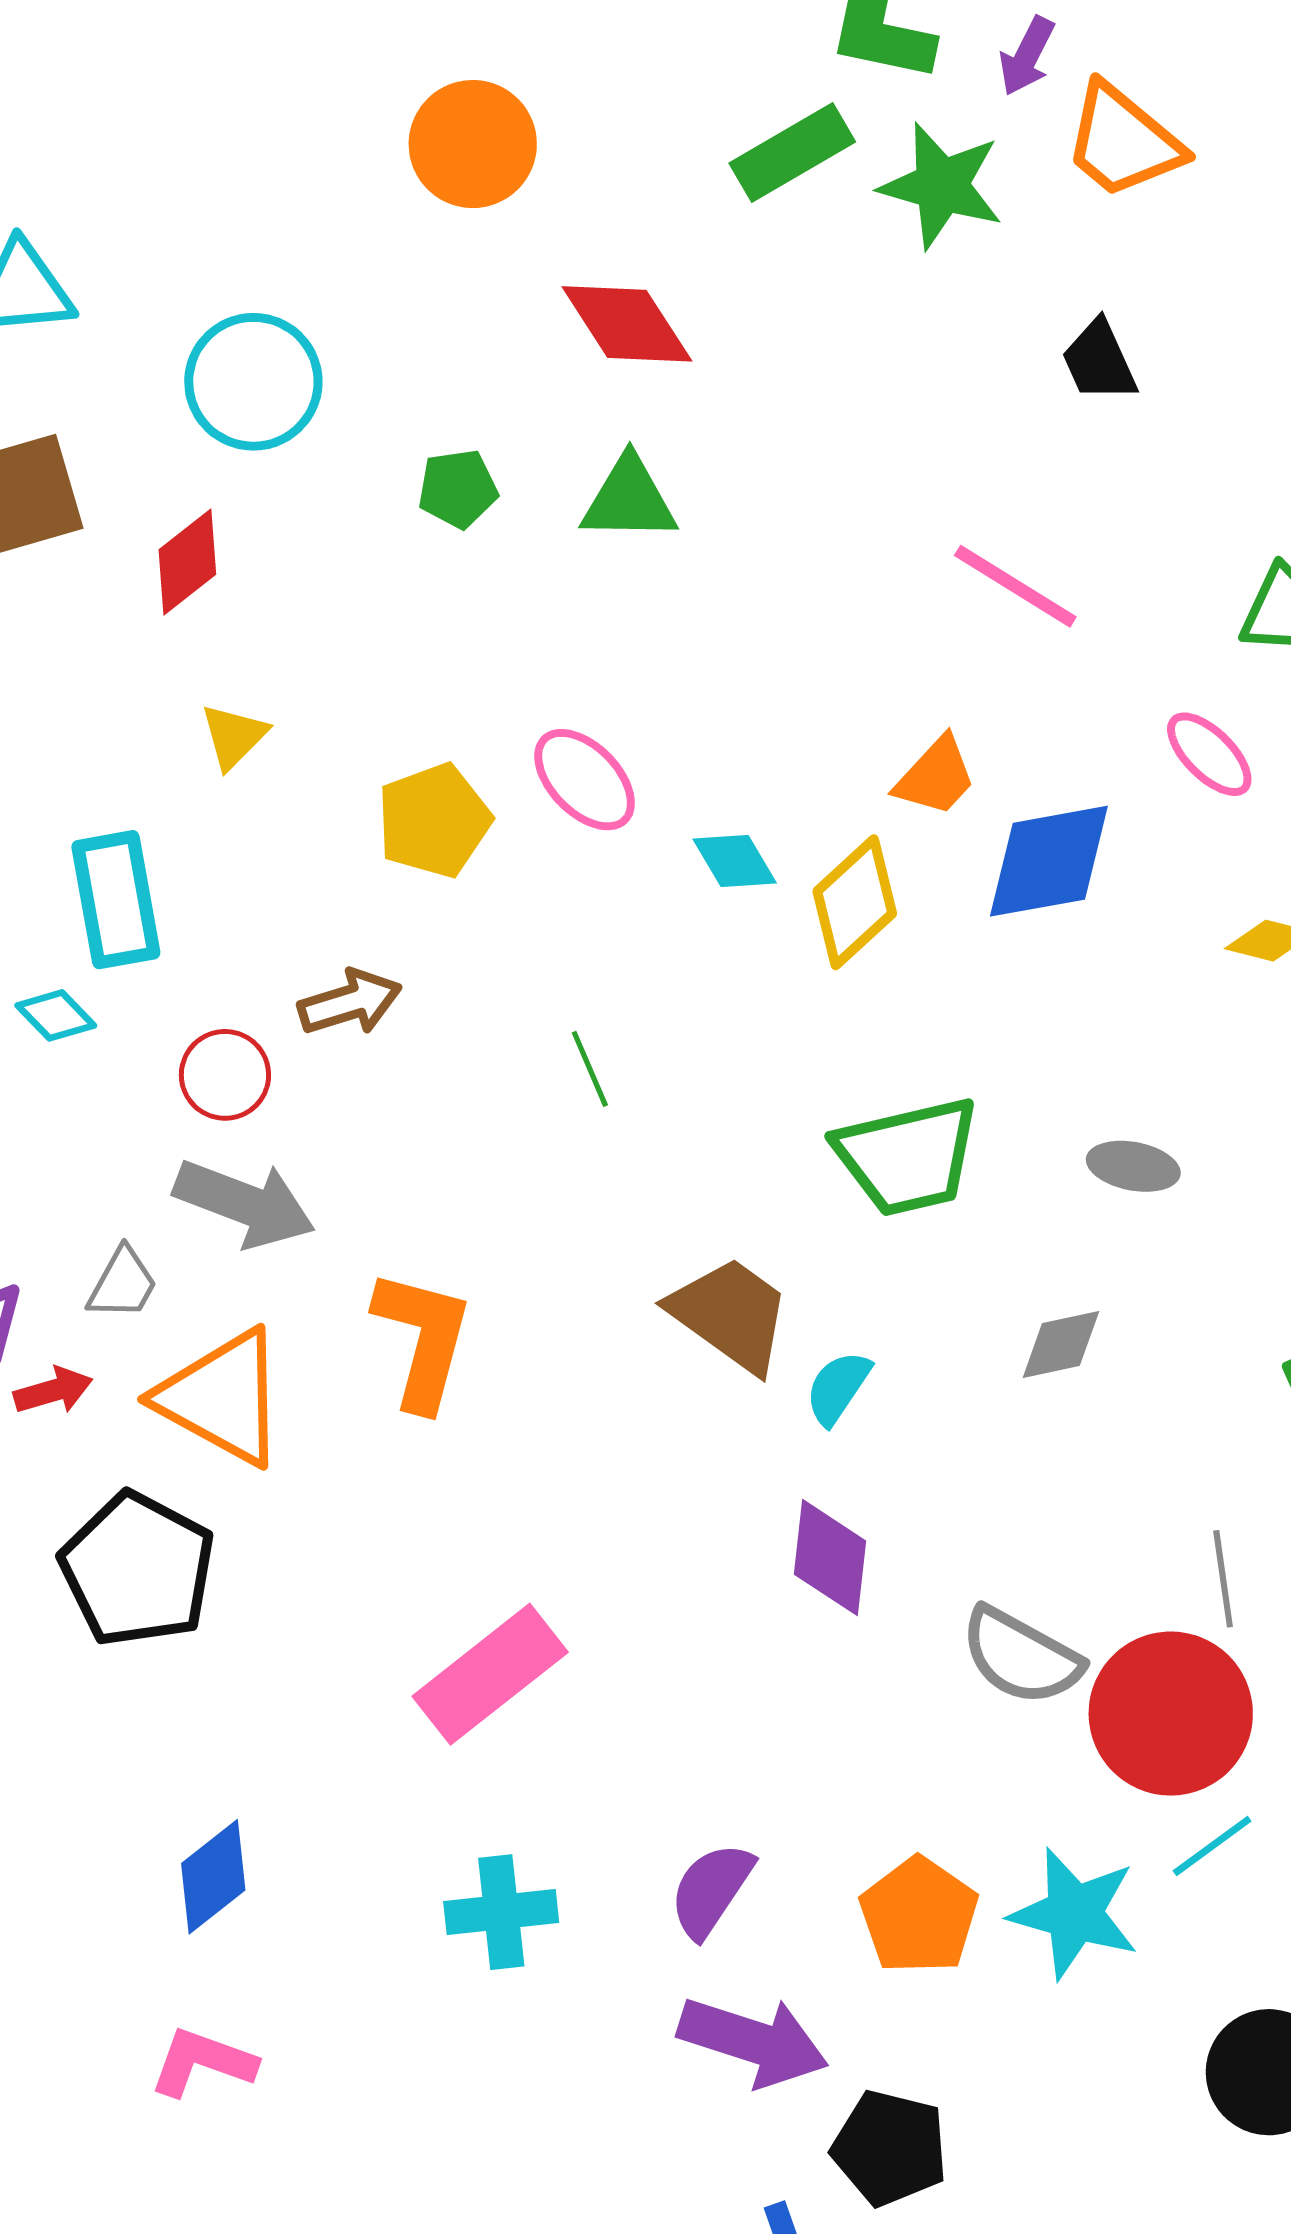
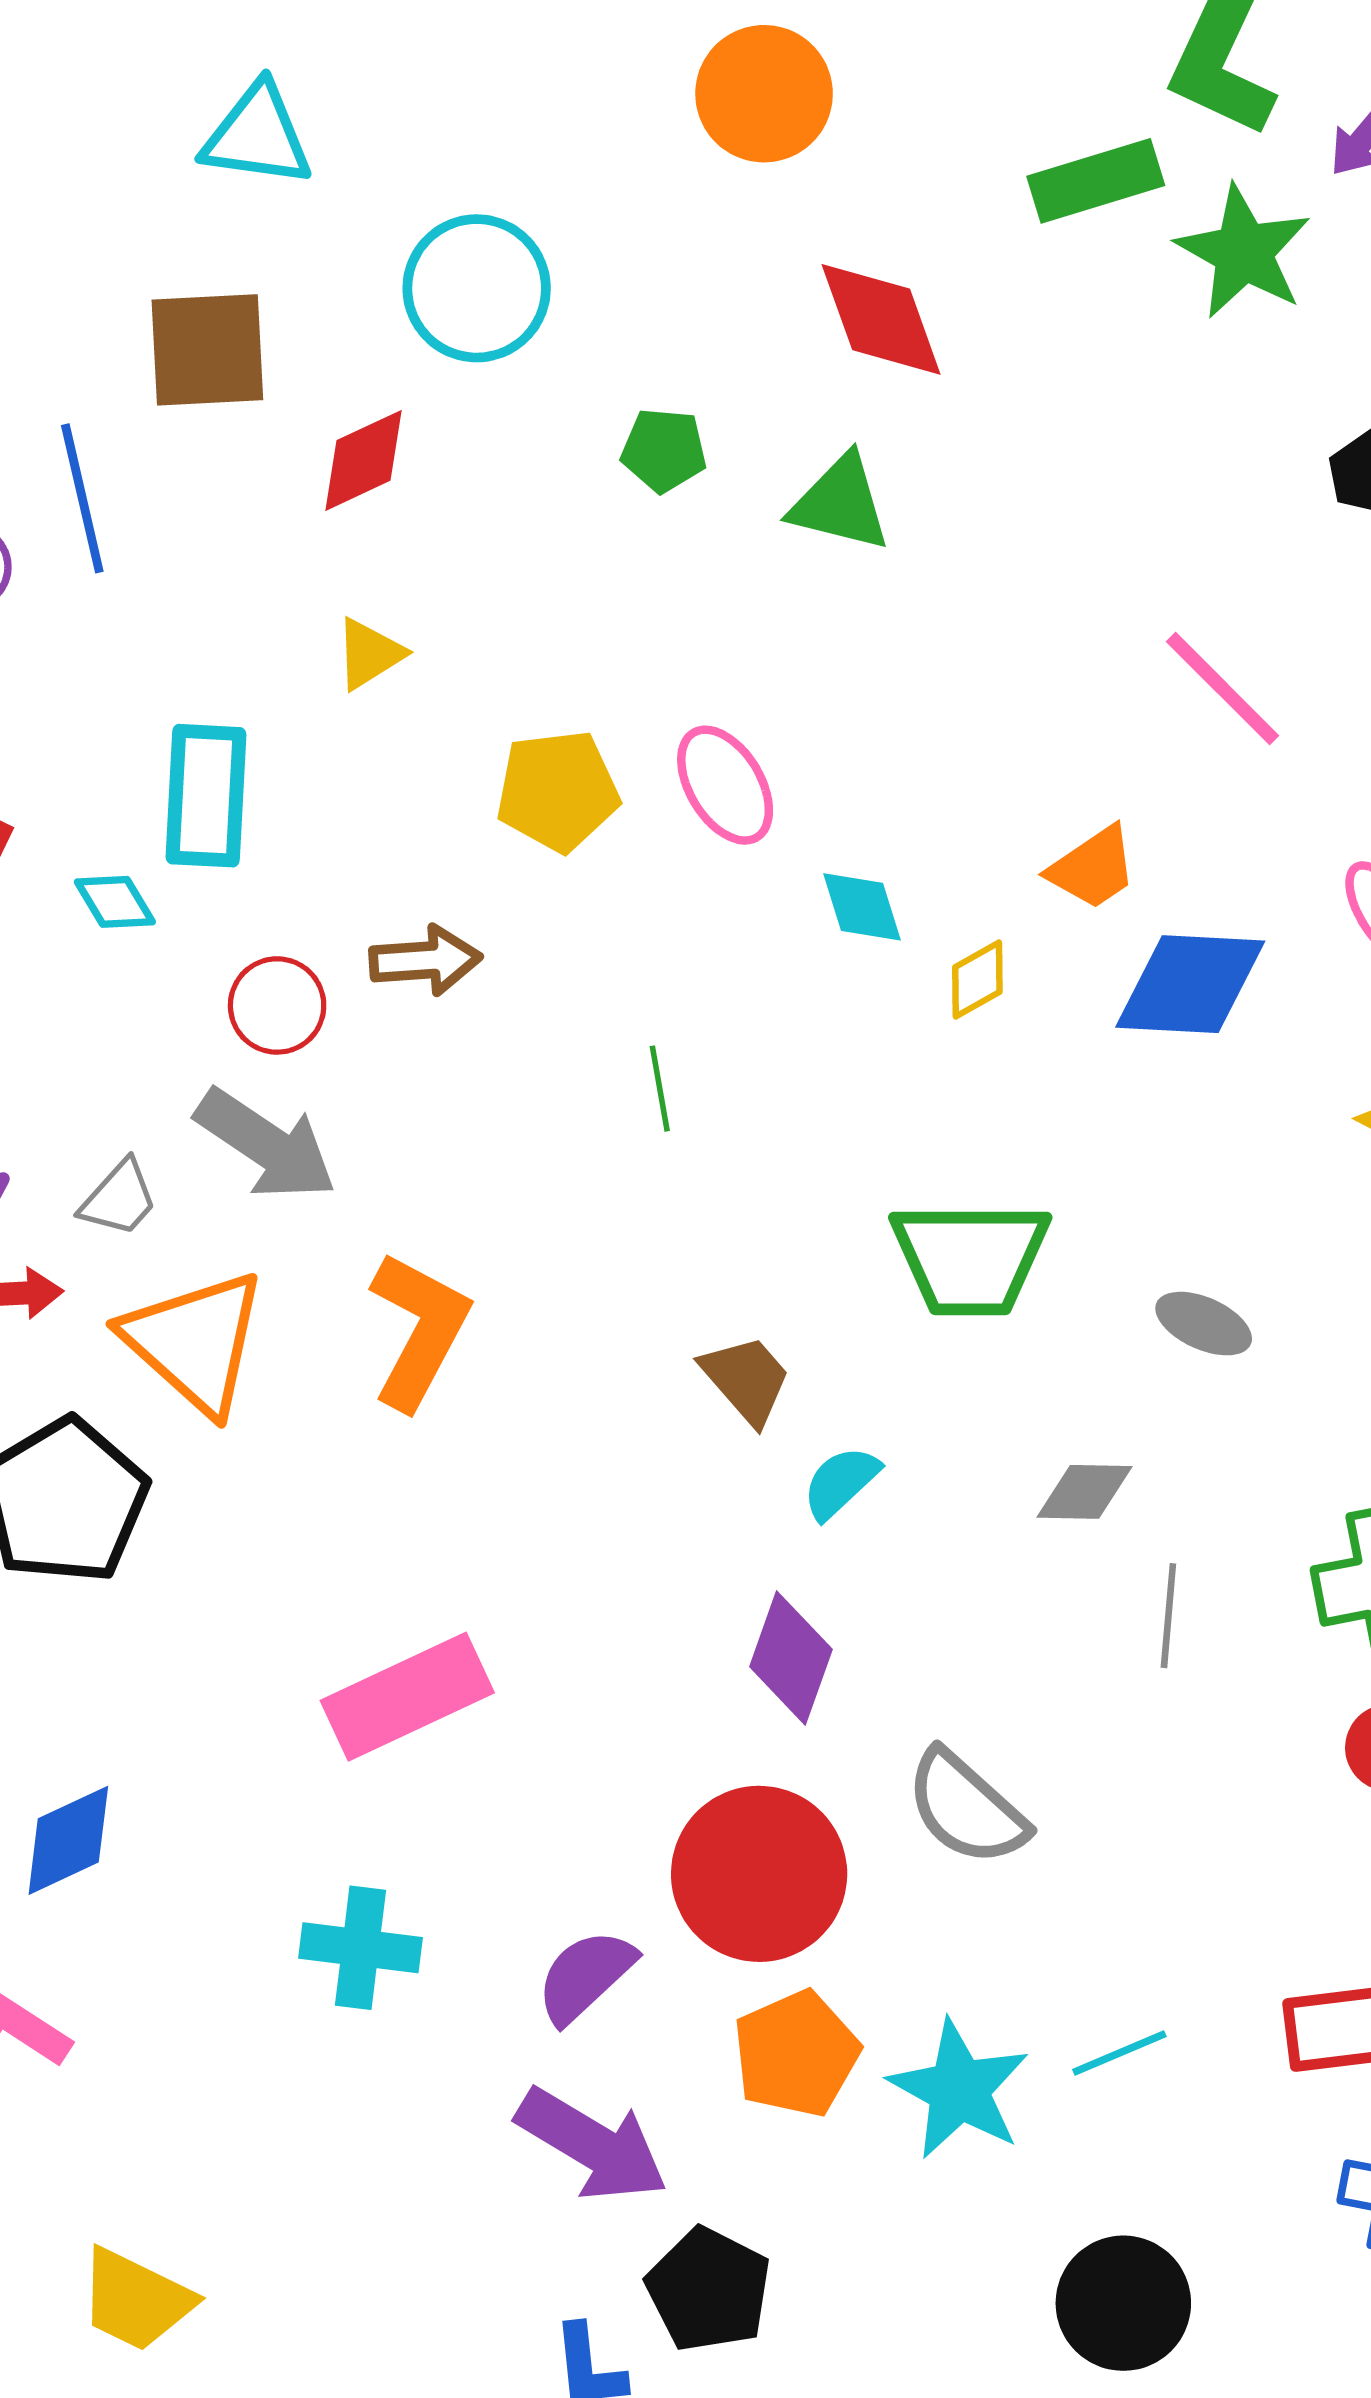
yellow diamond: (855, 902) -> (977, 980), size x0.6
brown trapezoid: (730, 1314) -> (746, 1379), size x0.7
gray line: (1223, 1579) -> (1168, 1616), moved
red circle: (1171, 1714) -> (759, 1874), moved

